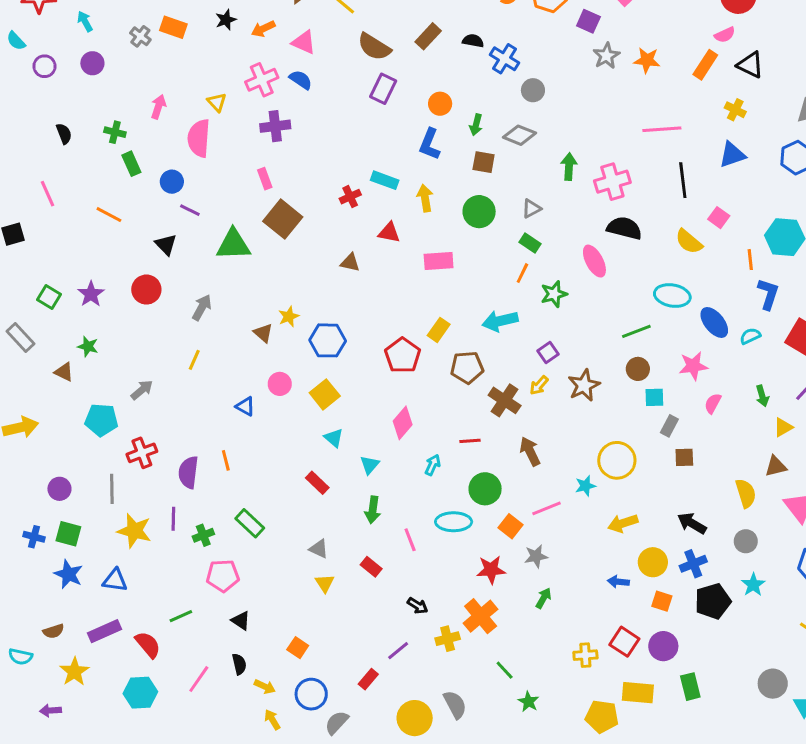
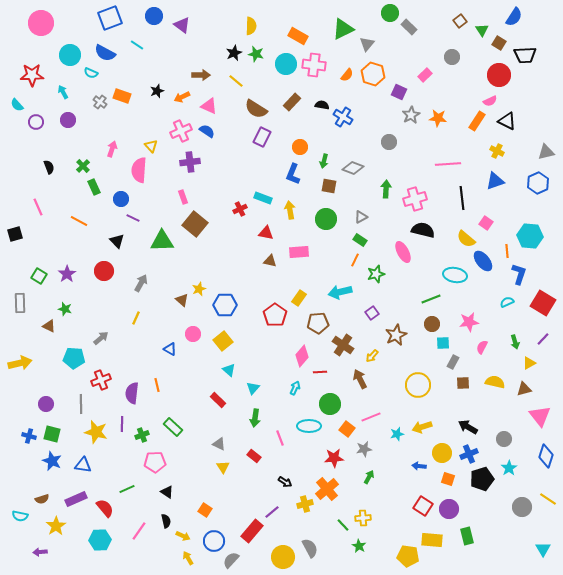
gray circle: (533, 90) -> (389, 142), moved
green cross: (115, 132) -> (83, 166), turned 32
brown triangle: (350, 263) -> (270, 261), moved
blue ellipse: (714, 322) -> (483, 261), moved
gray rectangle: (21, 337) -> (20, 303), turned 42
yellow arrow: (539, 385) -> (372, 356), moved
pink diamond: (403, 423) -> (302, 356), moved
cyan star: (585, 486) -> (397, 434), moved
yellow semicircle: (746, 493) -> (495, 382), moved, turned -60
yellow cross: (585, 655) -> (363, 518), moved
red rectangle: (368, 679) -> (252, 531), size x1.6
gray circle: (773, 684) -> (522, 507), moved

